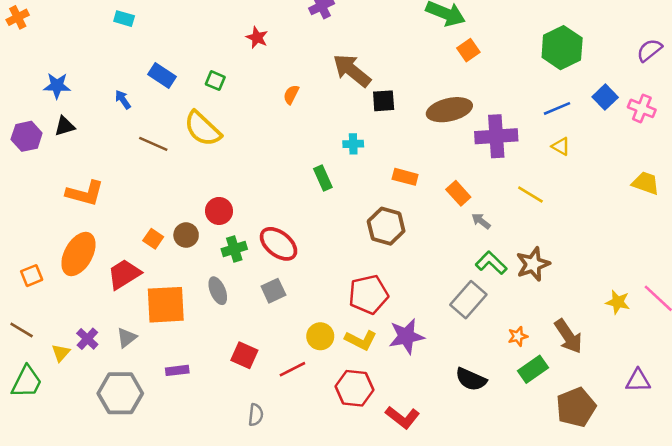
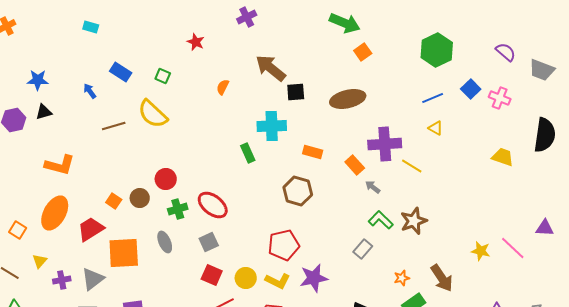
purple semicircle: (649, 50) -> (506, 52), turned 80
purple cross: (496, 136) -> (385, 144), moved
brown line: (153, 144) -> (114, 126), turned -40
cyan cross: (353, 144) -> (272, 126), size x1.8
orange square: (32, 276) -> (18, 230), turned -36
gray rectangle: (468, 300) -> (363, 249), size x0.7
gray triangle: (127, 338) -> (93, 279), size x1.4
purple cross: (87, 339) -> (62, 280), turned 36
yellow triangle: (61, 353) -> (40, 261), moved
red square: (244, 355) -> (212, 275), moved

